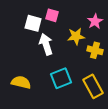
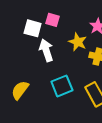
yellow star: (76, 36) -> (78, 42), turned 30
yellow semicircle: (21, 82) -> (20, 90), turned -66

